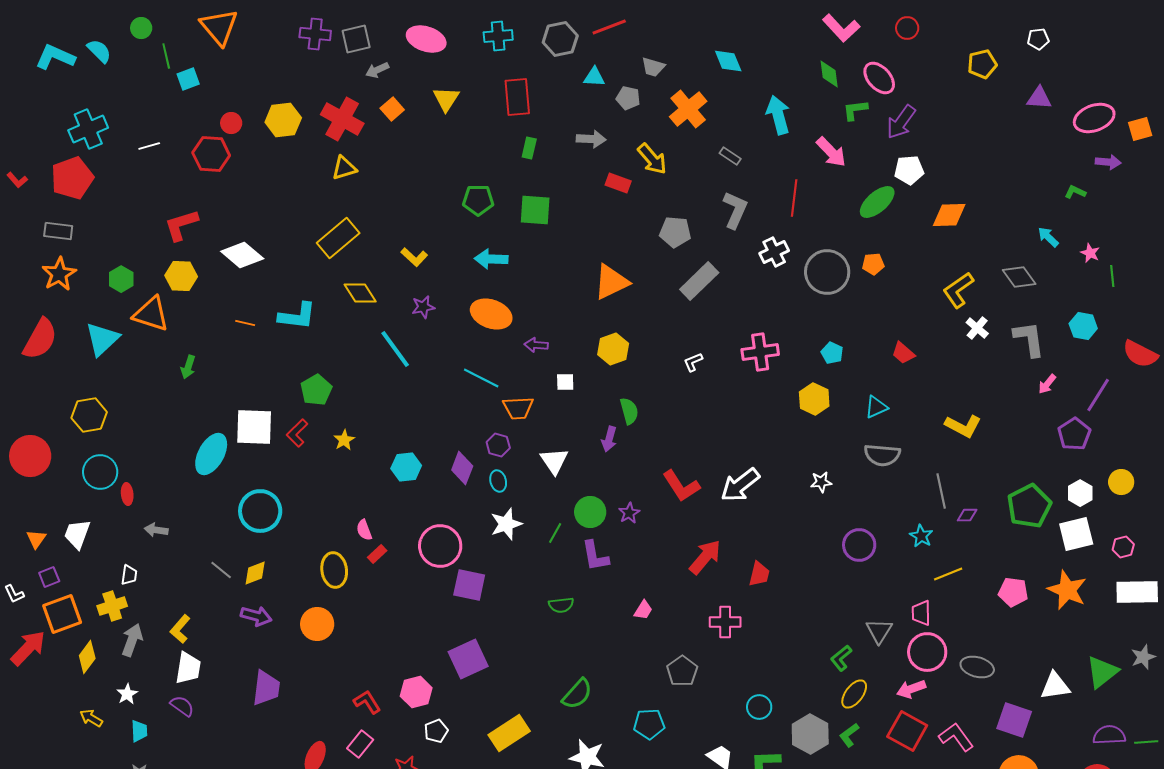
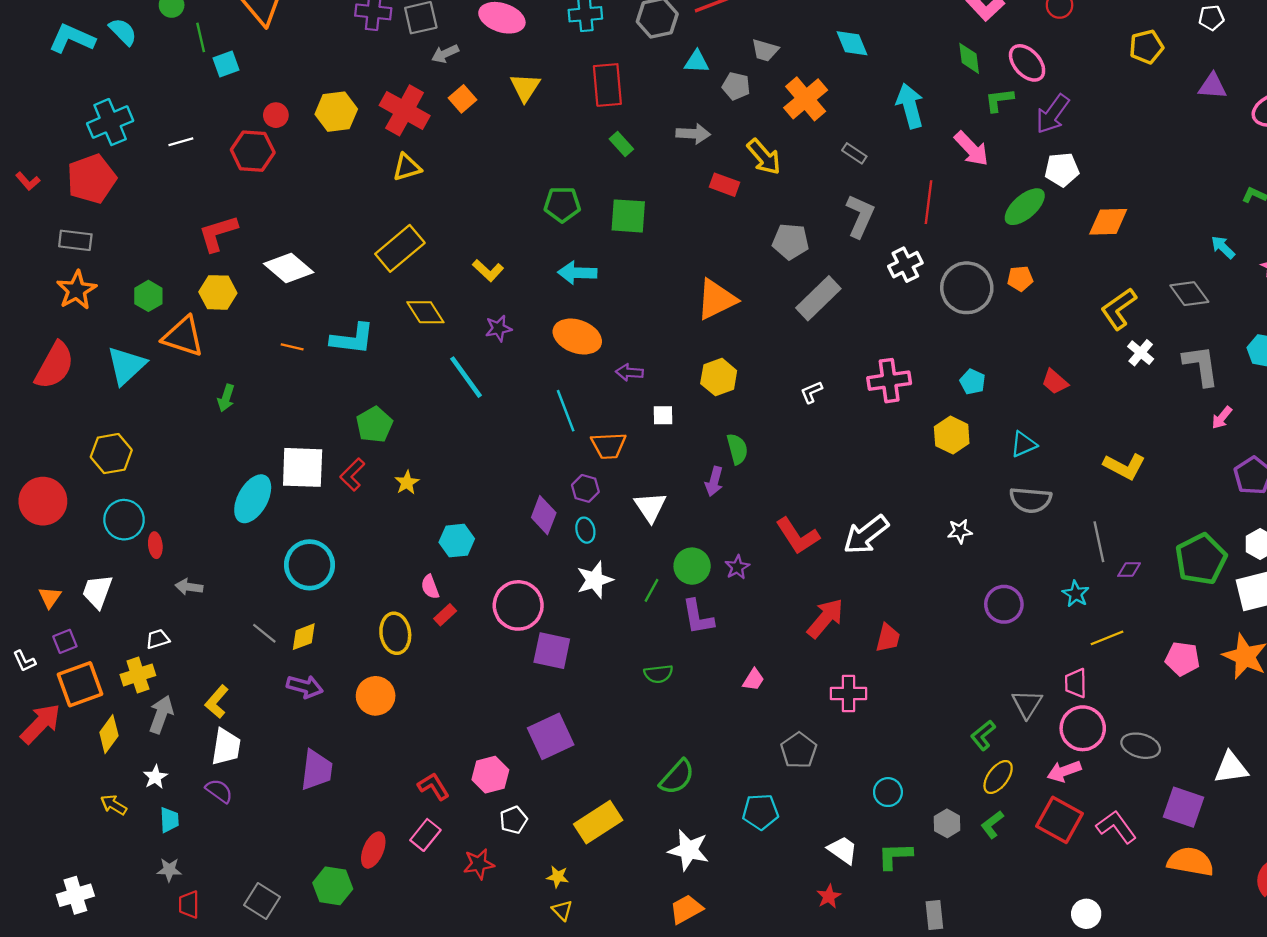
green rectangle: (529, 148) -> (621, 144), turned -55
cyan line: (481, 378) -> (566, 411), turned 42
cyan hexagon: (406, 467) -> (457, 541), moved
white trapezoid: (129, 575) -> (158, 639), turned -115
gray hexagon: (810, 734) -> (947, 823), size x0.6

